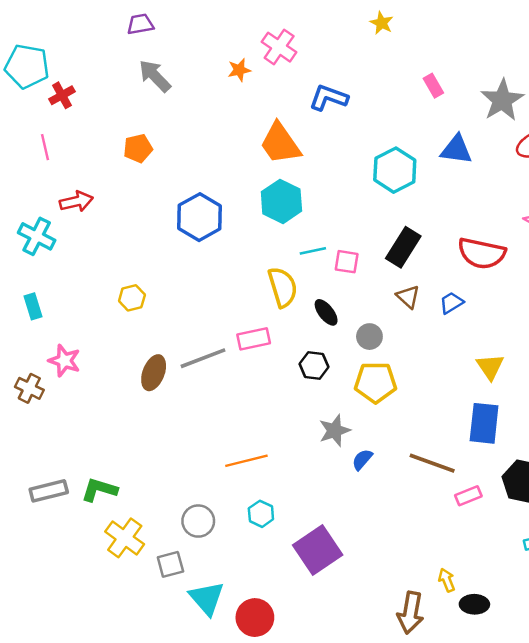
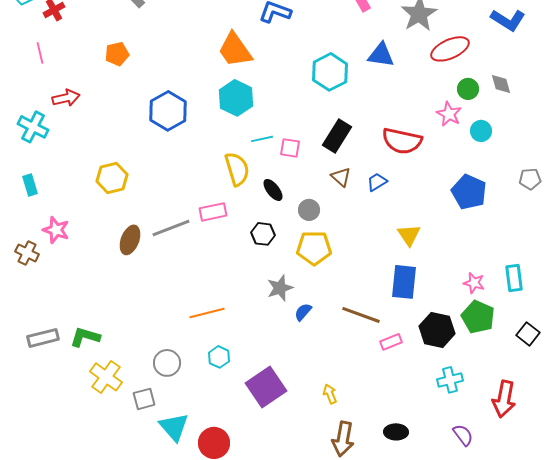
yellow hexagon: (132, 298) -> (112, 178), size x1.4
yellow arrow: (447, 580) -> (330, 394), moved

